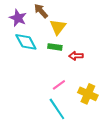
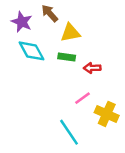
yellow triangle: (58, 27) -> (70, 33), turned 42
pink line: (59, 85) -> (82, 98), moved

